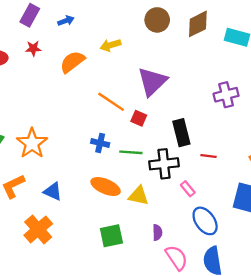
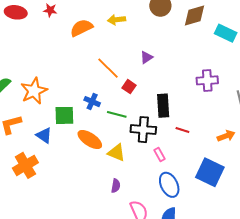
purple triangle: (152, 81) -> (146, 57), size x0.5
purple semicircle: (157, 232) -> (116, 186), moved
green square: (111, 236) -> (64, 115), moved

